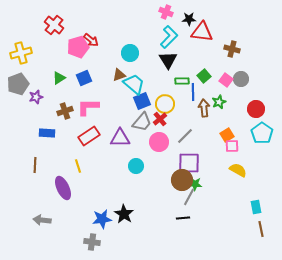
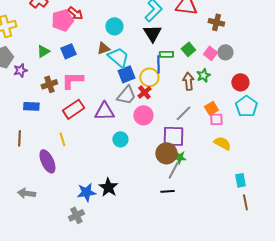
blue line: (193, 92) -> (158, 64), moved
gray line: (185, 136) -> (183, 113), moved
gray cross: (92, 242) -> (76, 215), turned -35

